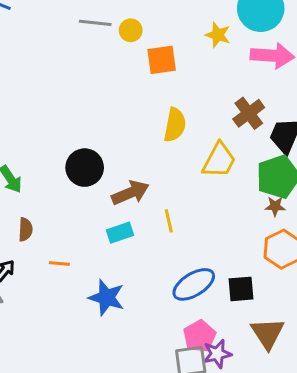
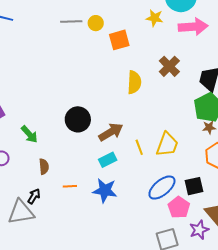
brown cross: (249, 113) -> (169, 66), moved
yellow trapezoid: (219, 160) -> (167, 144), moved
blue star: (107, 298) -> (105, 190), moved
pink pentagon: (200, 336) -> (179, 207), moved
purple star: (217, 354) -> (199, 230), moved

